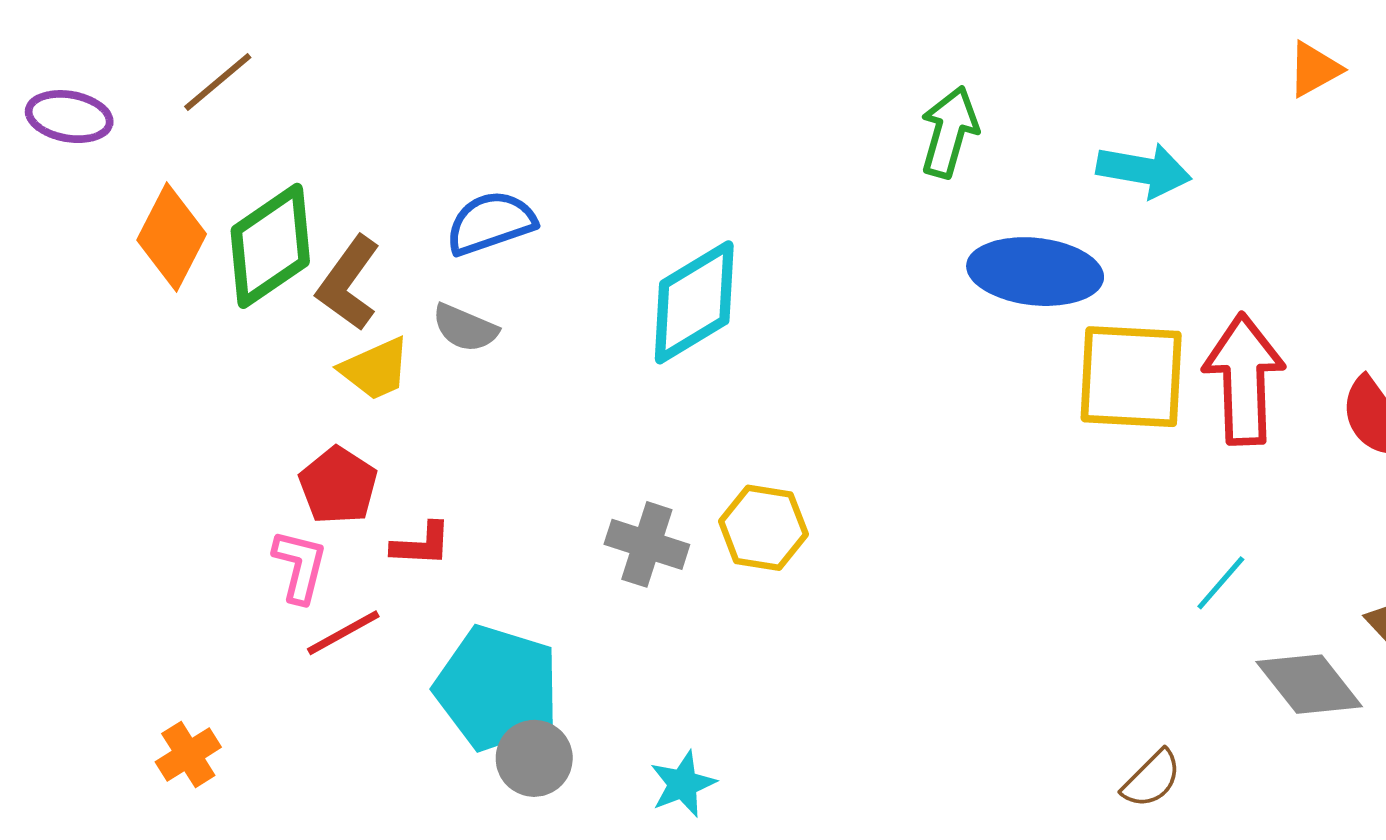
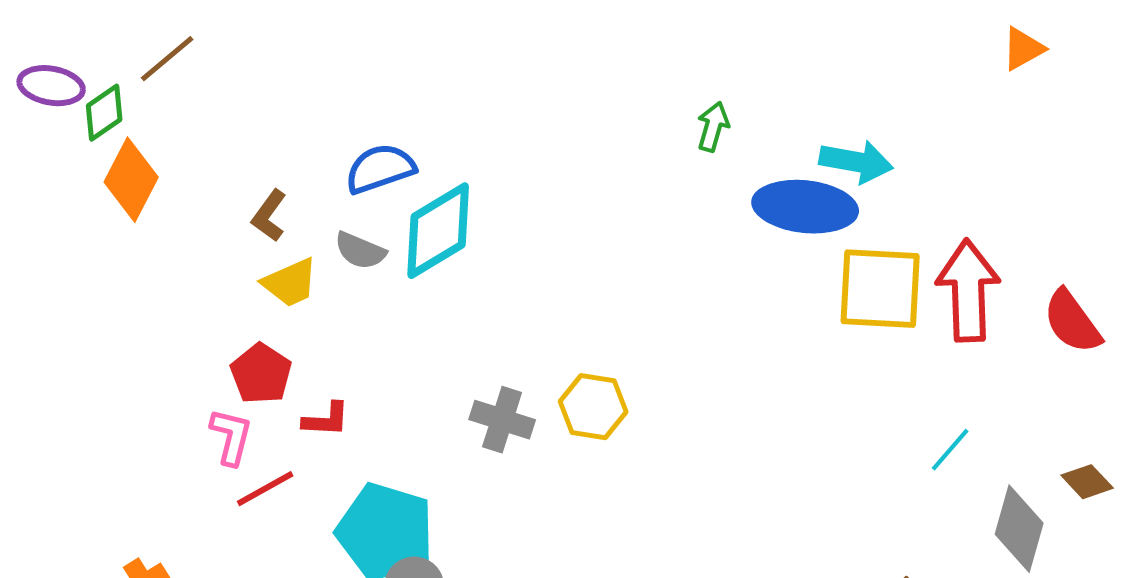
green arrow: (949, 132) -> (713, 127), moved, size x0.7
cyan arrow: (1144, 170) -> (856, 162), moved
green diamond: (270, 246) -> (104, 113), moved, size x0.6
brown L-shape: (348, 283) -> (269, 216), size x0.7
cyan diamond: (694, 302) -> (438, 231), moved
gray diamond: (1309, 684) -> (1019, 529), turned 54

